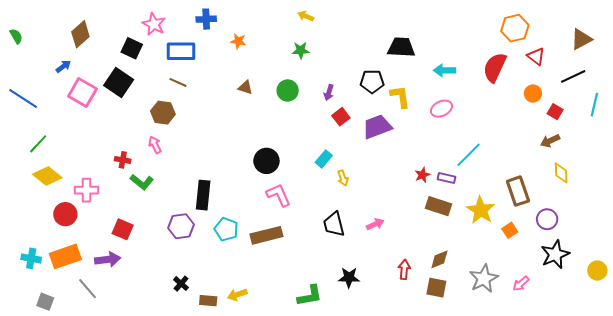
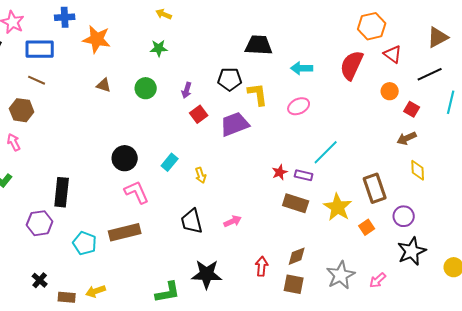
orange star: (238, 41) -> (97, 39), size x1.8
cyan rectangle: (324, 159) -> (170, 162), moved
cyan pentagon: (226, 229) -> (85, 243), moved
black star: (349, 278) -> (207, 274), size x1.4

